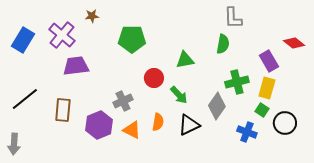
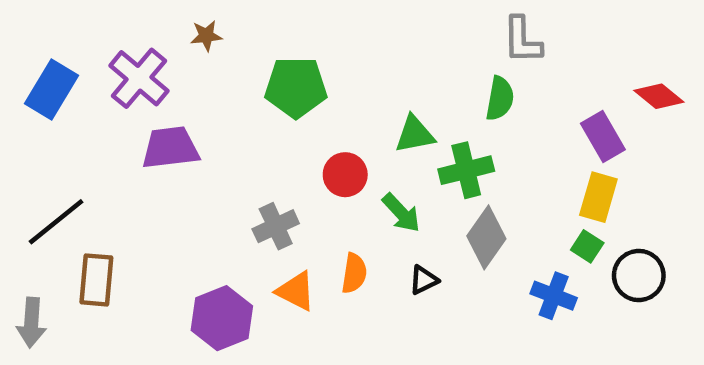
green cross: (237, 82) -> (466, 170), moved
brown rectangle: (63, 110) -> (96, 280), moved
purple hexagon: (99, 125) -> (222, 318), moved
black triangle: (189, 125) -> (424, 280), size x0.6

